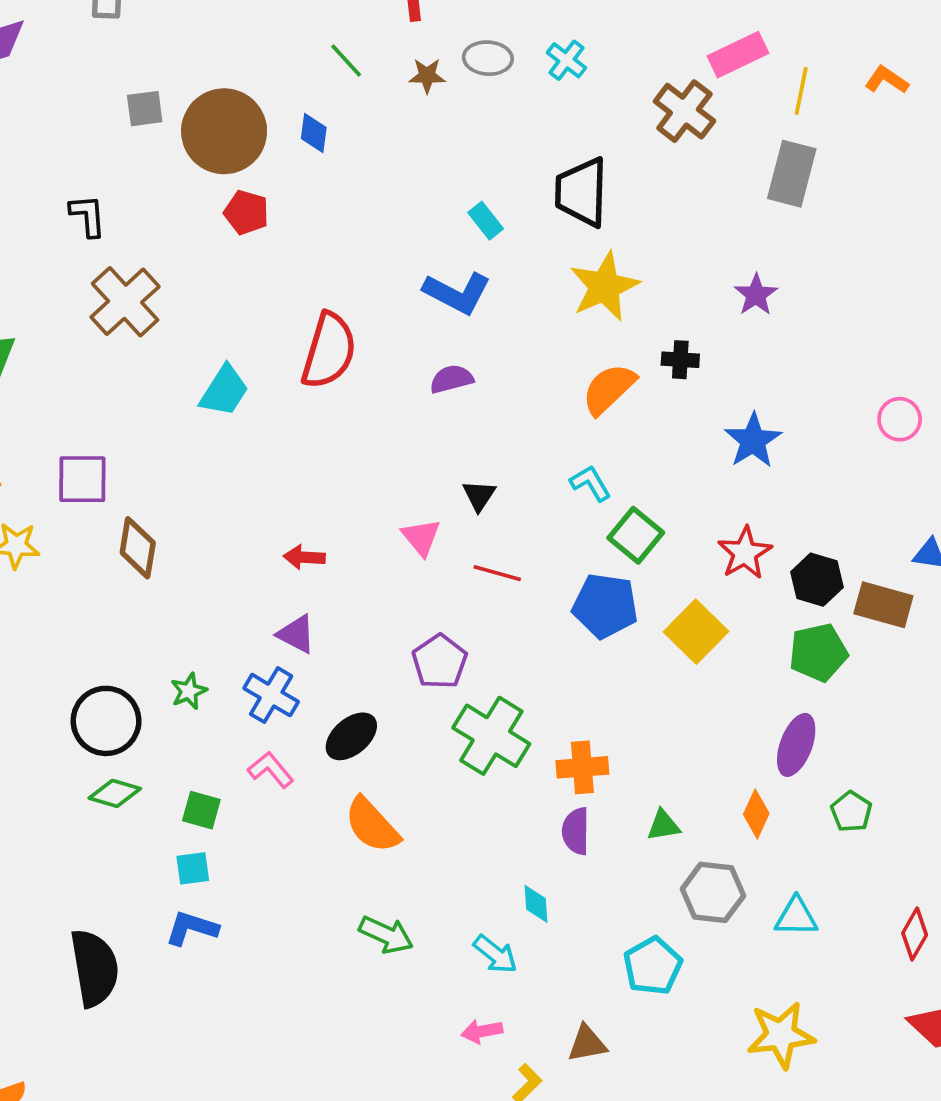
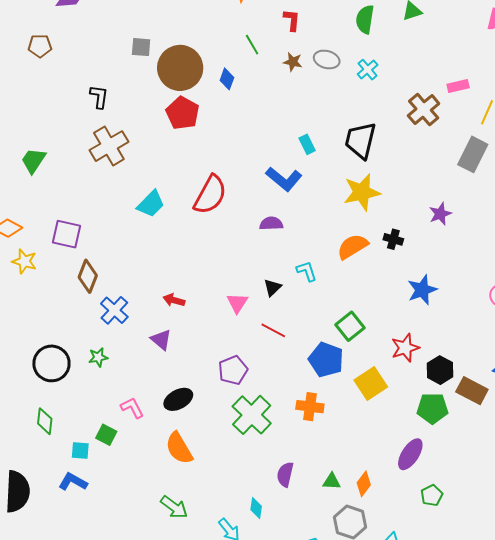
pink rectangle: (738, 55) -> (458, 86), size x0.7
red pentagon: (246, 212) -> (183, 113), size x1.4
cyan L-shape: (591, 483) -> (307, 271), moved
blue cross: (271, 695) -> (114, 310), moved
orange cross: (582, 767) -> (310, 407), moved
green diamond: (115, 793) -> (45, 421), moved, turned 68
green square: (201, 810) -> (106, 435), moved
orange diamond: (756, 814) -> (364, 484), moved

